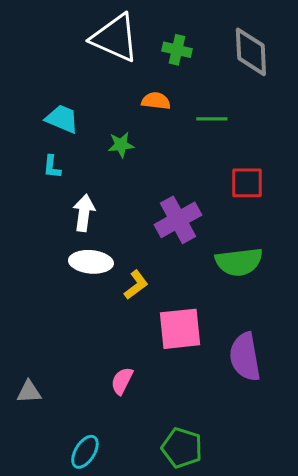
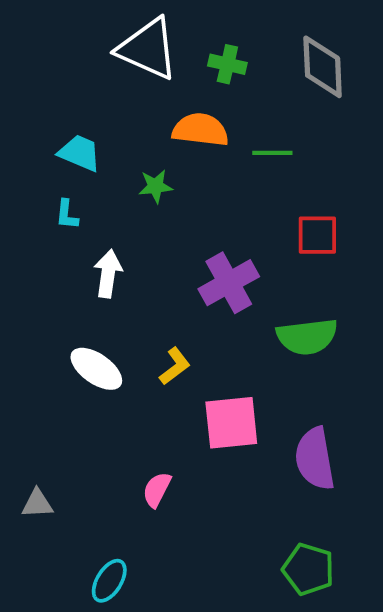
orange semicircle: (156, 101) -> (200, 130), size x1.5
white ellipse: (91, 262) -> (96, 369), moved, turned 30
green pentagon: (182, 448) -> (308, 569), moved

